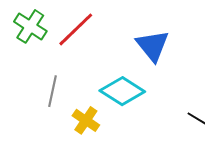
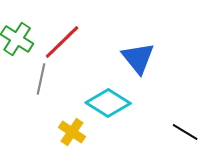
gray line: (53, 91) -> (41, 79), moved

